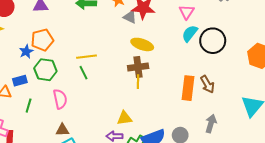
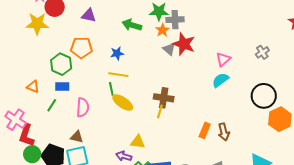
black circle: (213, 41) -> (264, 96), moved
yellow ellipse: (142, 44) -> (123, 103), moved
blue star: (26, 52) -> (117, 53), moved
green hexagon: (45, 70) -> (61, 64), moved
blue rectangle: (20, 81) -> (62, 86), moved
orange rectangle: (188, 88) -> (205, 130), size x0.7

